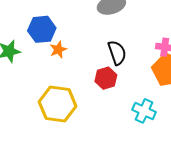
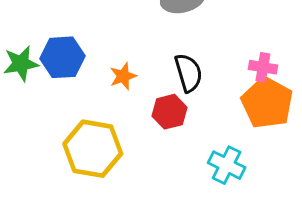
blue hexagon: (42, 29) -> (62, 57), moved
orange star: (58, 50) -> (123, 76), moved

